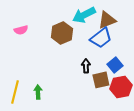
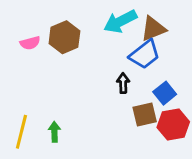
brown hexagon: (62, 33) -> (64, 37), moved
black arrow: (86, 66) -> (123, 83), moved

